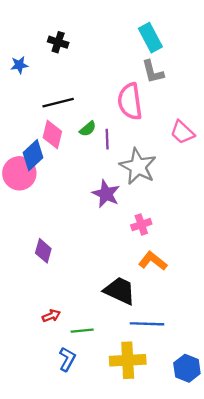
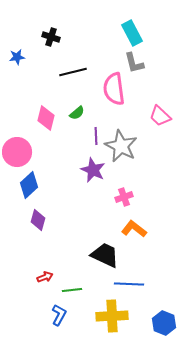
black line: (58, 103) -> (73, 72), moved
purple line: (107, 139) -> (96, 136), moved
blue diamond: (33, 155) -> (29, 185), moved

